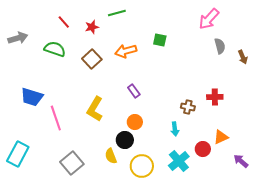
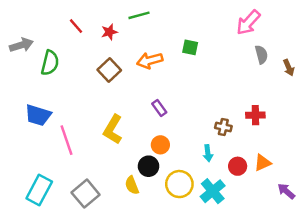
green semicircle: (55, 49) -> (50, 63), moved, turned 85
red circle: (203, 149) -> (238, 166), moved
cyan rectangle: (18, 154) -> (39, 190), moved
yellow circle: (142, 166) -> (179, 184), moved

